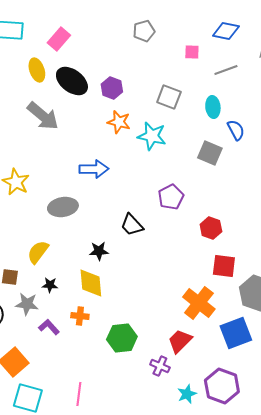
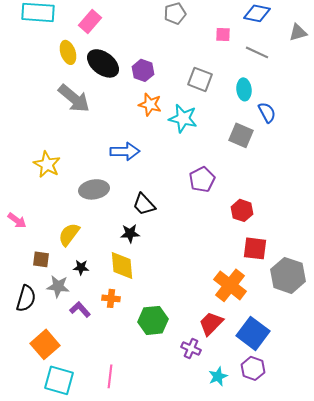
gray line: (226, 70) -> (257, 52), turned 45
black trapezoid: (132, 225) -> (144, 204), moved
blue square: (236, 333) -> (253, 333), moved, turned -32
purple hexagon: (222, 386) -> (253, 368), size x0.7

